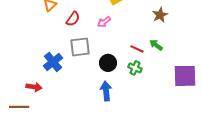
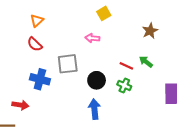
red semicircle: (73, 19) -> (35, 44), moved, turned 98
pink arrow: (104, 22) -> (92, 38), turned 40
blue cross: (53, 62) -> (40, 79), turned -36

